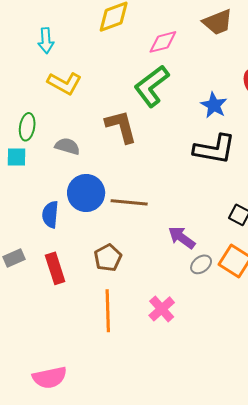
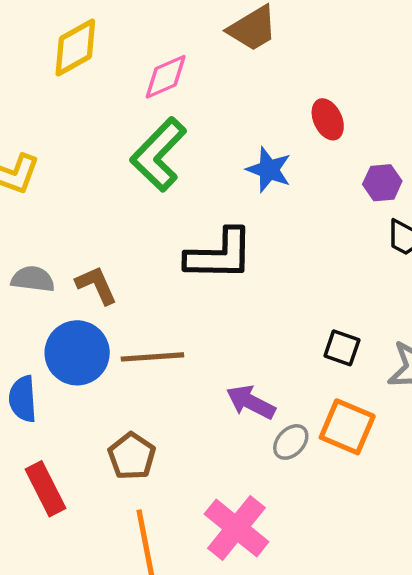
brown L-shape: (121, 127) -> (96, 285), moved, size x0.7
black L-shape: (214, 149) -> (220, 255), moved
pink cross: (162, 309) -> (236, 528), size x1.4

